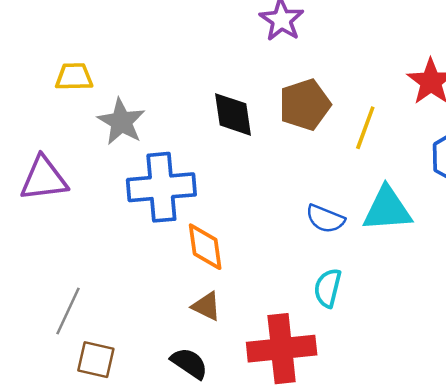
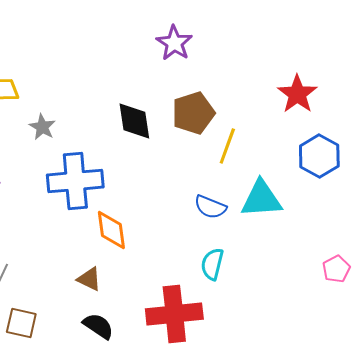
gray star: (121, 122) -> (42, 127), size x0.7
yellow line: (365, 128) -> (227, 146), moved
brown triangle: (206, 306) -> (89, 279), moved

